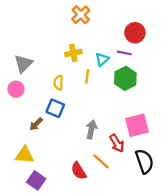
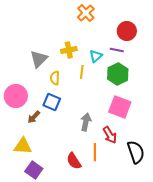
orange cross: (81, 15) -> (86, 13), moved
gray triangle: (23, 64) -> (39, 59), moved
pink circle: (16, 89) -> (16, 96), moved, size x1.5
pink square: (137, 125) -> (120, 107), moved, turned 35
orange line: (101, 161) -> (95, 152), turned 48

